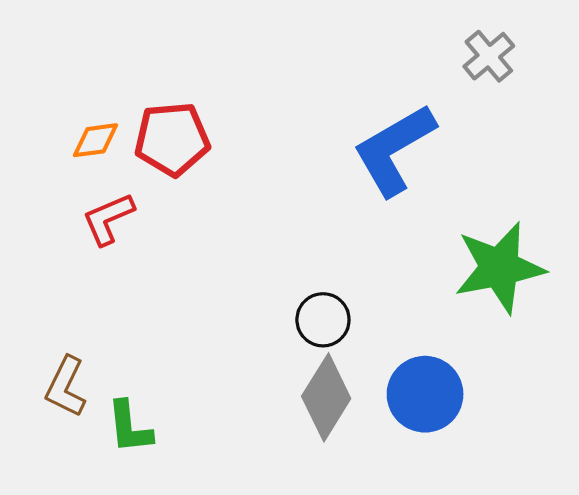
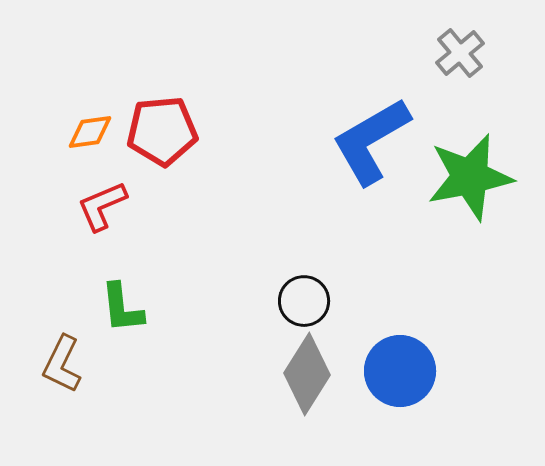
green star: (499, 268) -> (470, 177), moved
green L-shape: (130, 427) -> (122, 308), moved

